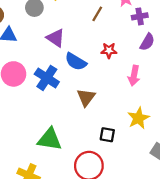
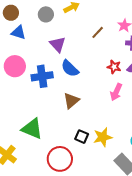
red star: (109, 50) -> (114, 67), moved
blue cross: (47, 78) -> (42, 76), turned 35
yellow star: (138, 118) -> (103, 137), moved

